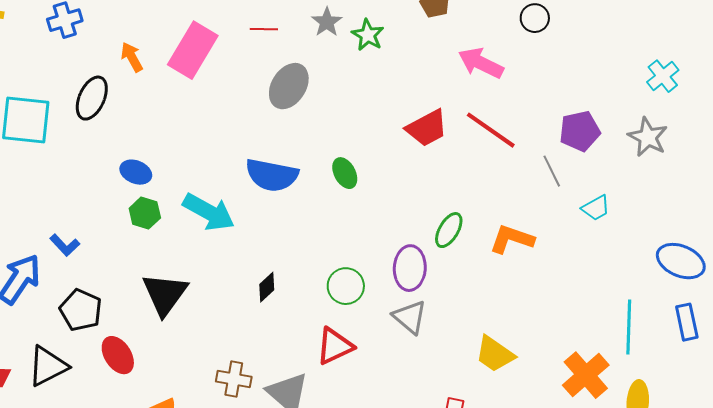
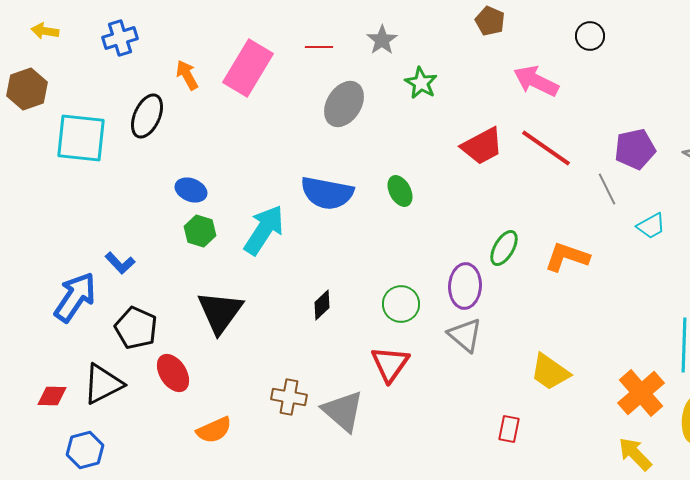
green star: (368, 35) -> (421, 83), moved
cyan arrow: (209, 212) -> (264, 230), turned -86
red triangle: (335, 346) -> (390, 364), turned -30

